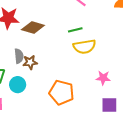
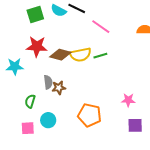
yellow semicircle: (84, 47) -> (80, 55), moved
cyan circle: (18, 85) -> (48, 120), moved

